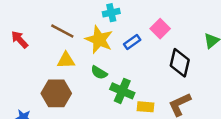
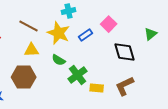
black diamond: (180, 63) -> (125, 52), turned -30
green cross: (122, 91) -> (78, 75), turned 30

